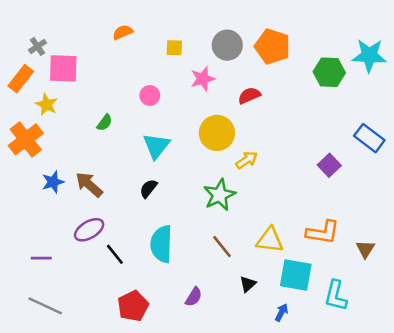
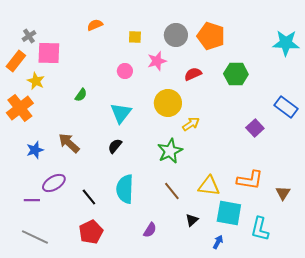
green hexagon: (329, 72) -> (236, 74), moved
pink circle: (150, 95) -> (125, 71), moved
blue star: (53, 182) -> (35, 150), moved
purple ellipse: (89, 230) -> (54, 183), moved
red pentagon: (133, 306) -> (91, 232), moved

